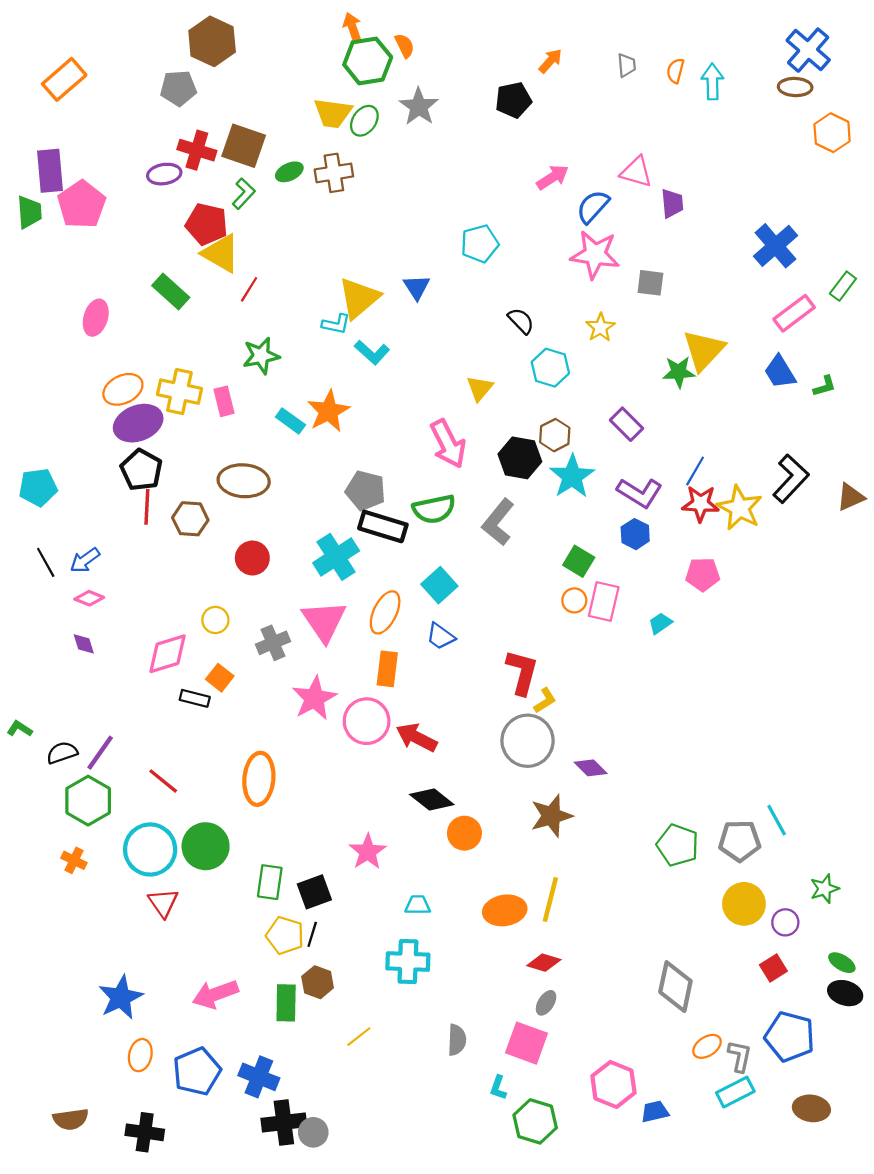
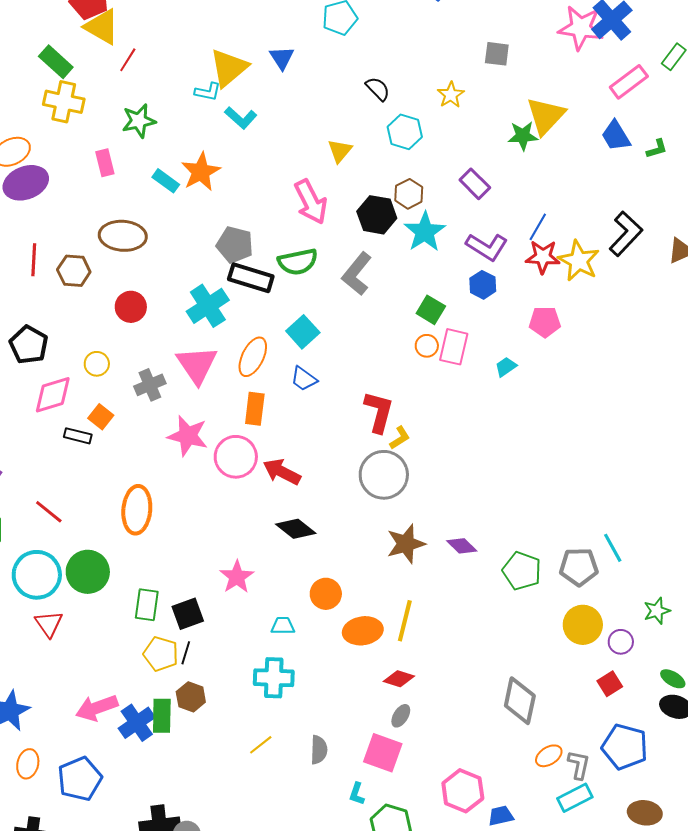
pink star: (595, 255) -> (581, 28), moved
yellow cross: (179, 392) -> (64, 102), moved
black pentagon: (141, 470) -> (29, 345), moved
pink star: (314, 698) -> (188, 436), turned -30
purple diamond: (591, 768) -> (462, 546), moved
orange circle: (464, 833) -> (326, 594), moved
yellow line: (359, 1037) -> (261, 745), moved
blue cross: (259, 1077) -> (137, 723), moved, turned 33

